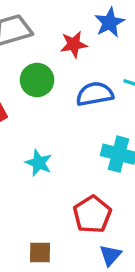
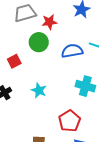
red star: (74, 44) -> (49, 22), moved

